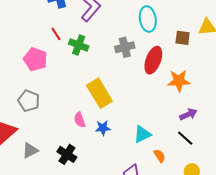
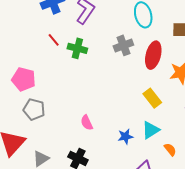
pink pentagon: (35, 59) -> (24, 79), moved
yellow rectangle: (99, 93) -> (152, 98), moved, size x0.7
blue star: (103, 128) -> (125, 136), moved

